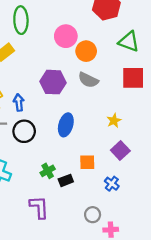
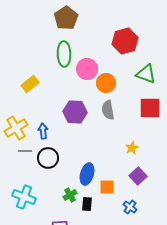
green ellipse: (21, 20) -> (64, 54), moved
gray semicircle: (88, 80) -> (108, 110), turned 54
blue ellipse: (66, 125) -> (87, 174), moved
black rectangle: (66, 180) -> (87, 204), turned -64

